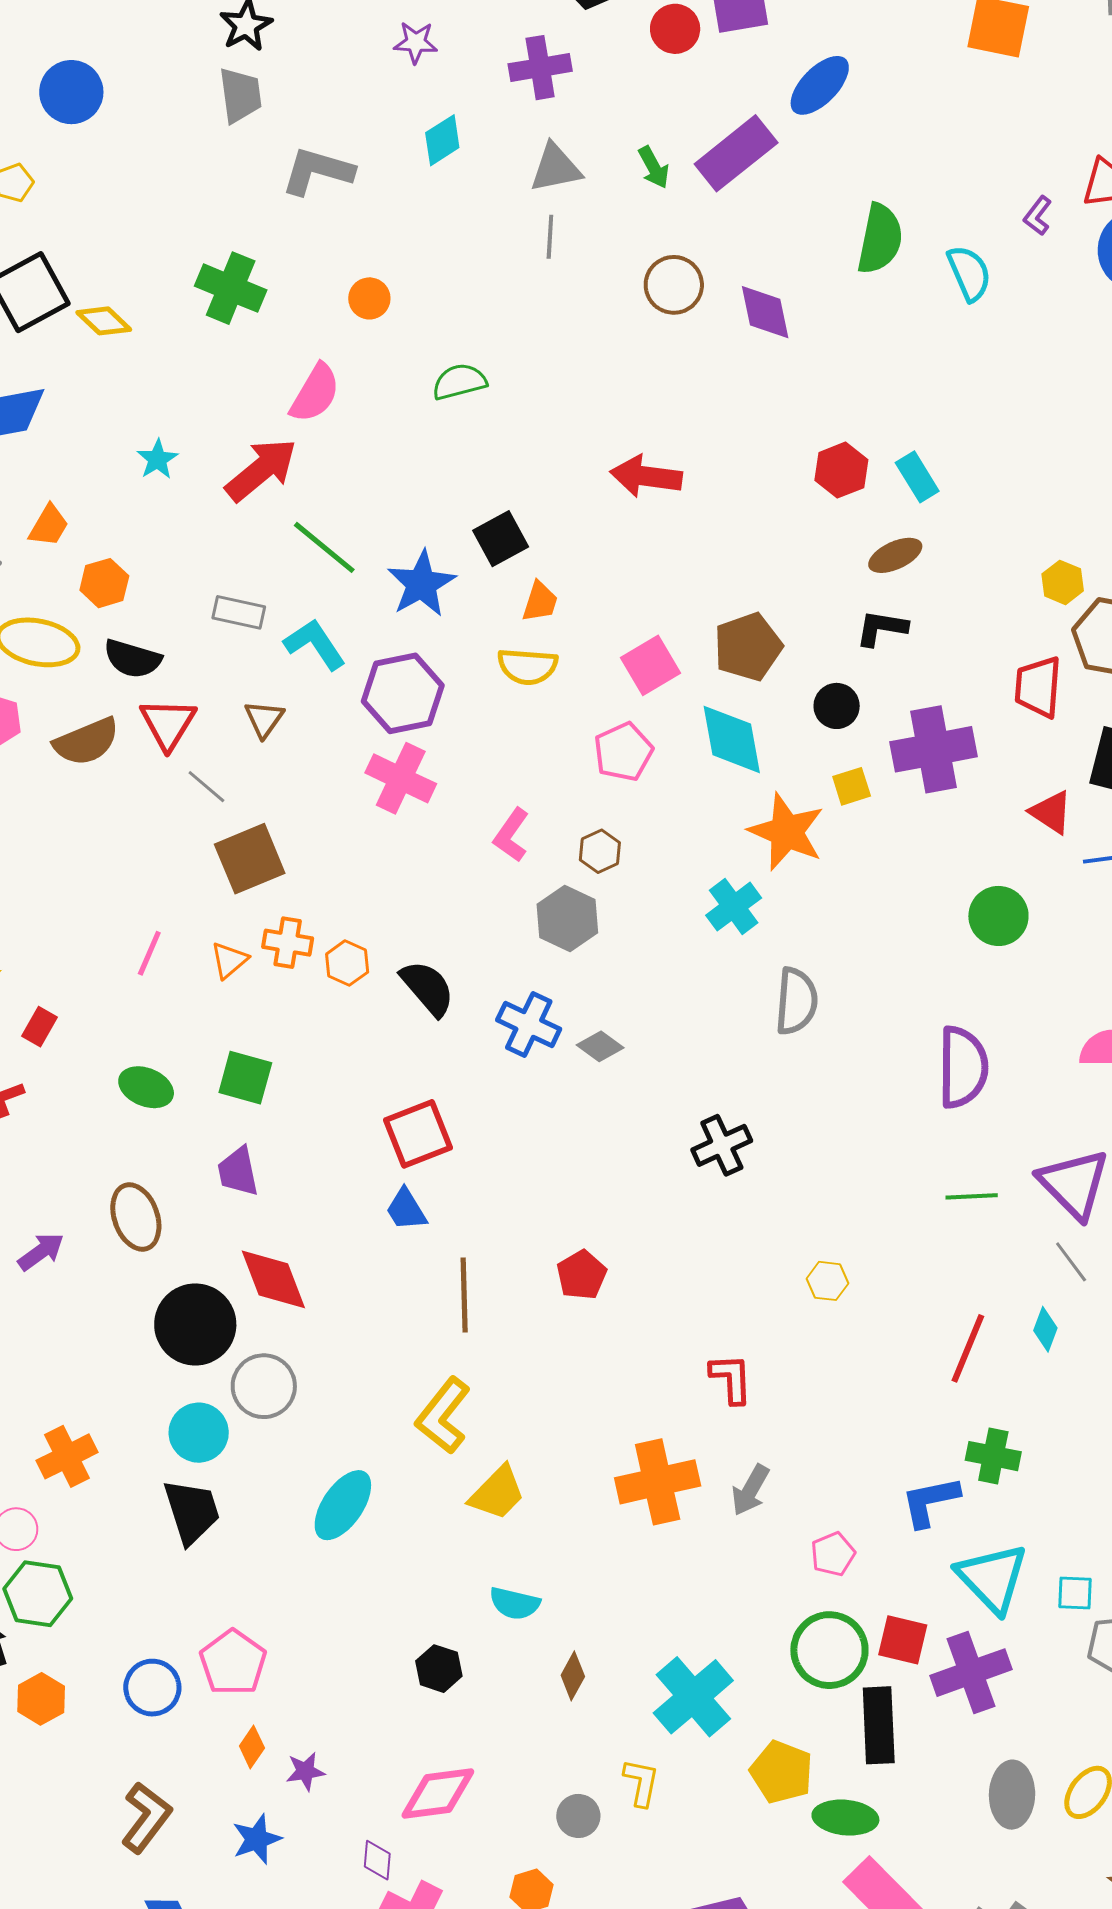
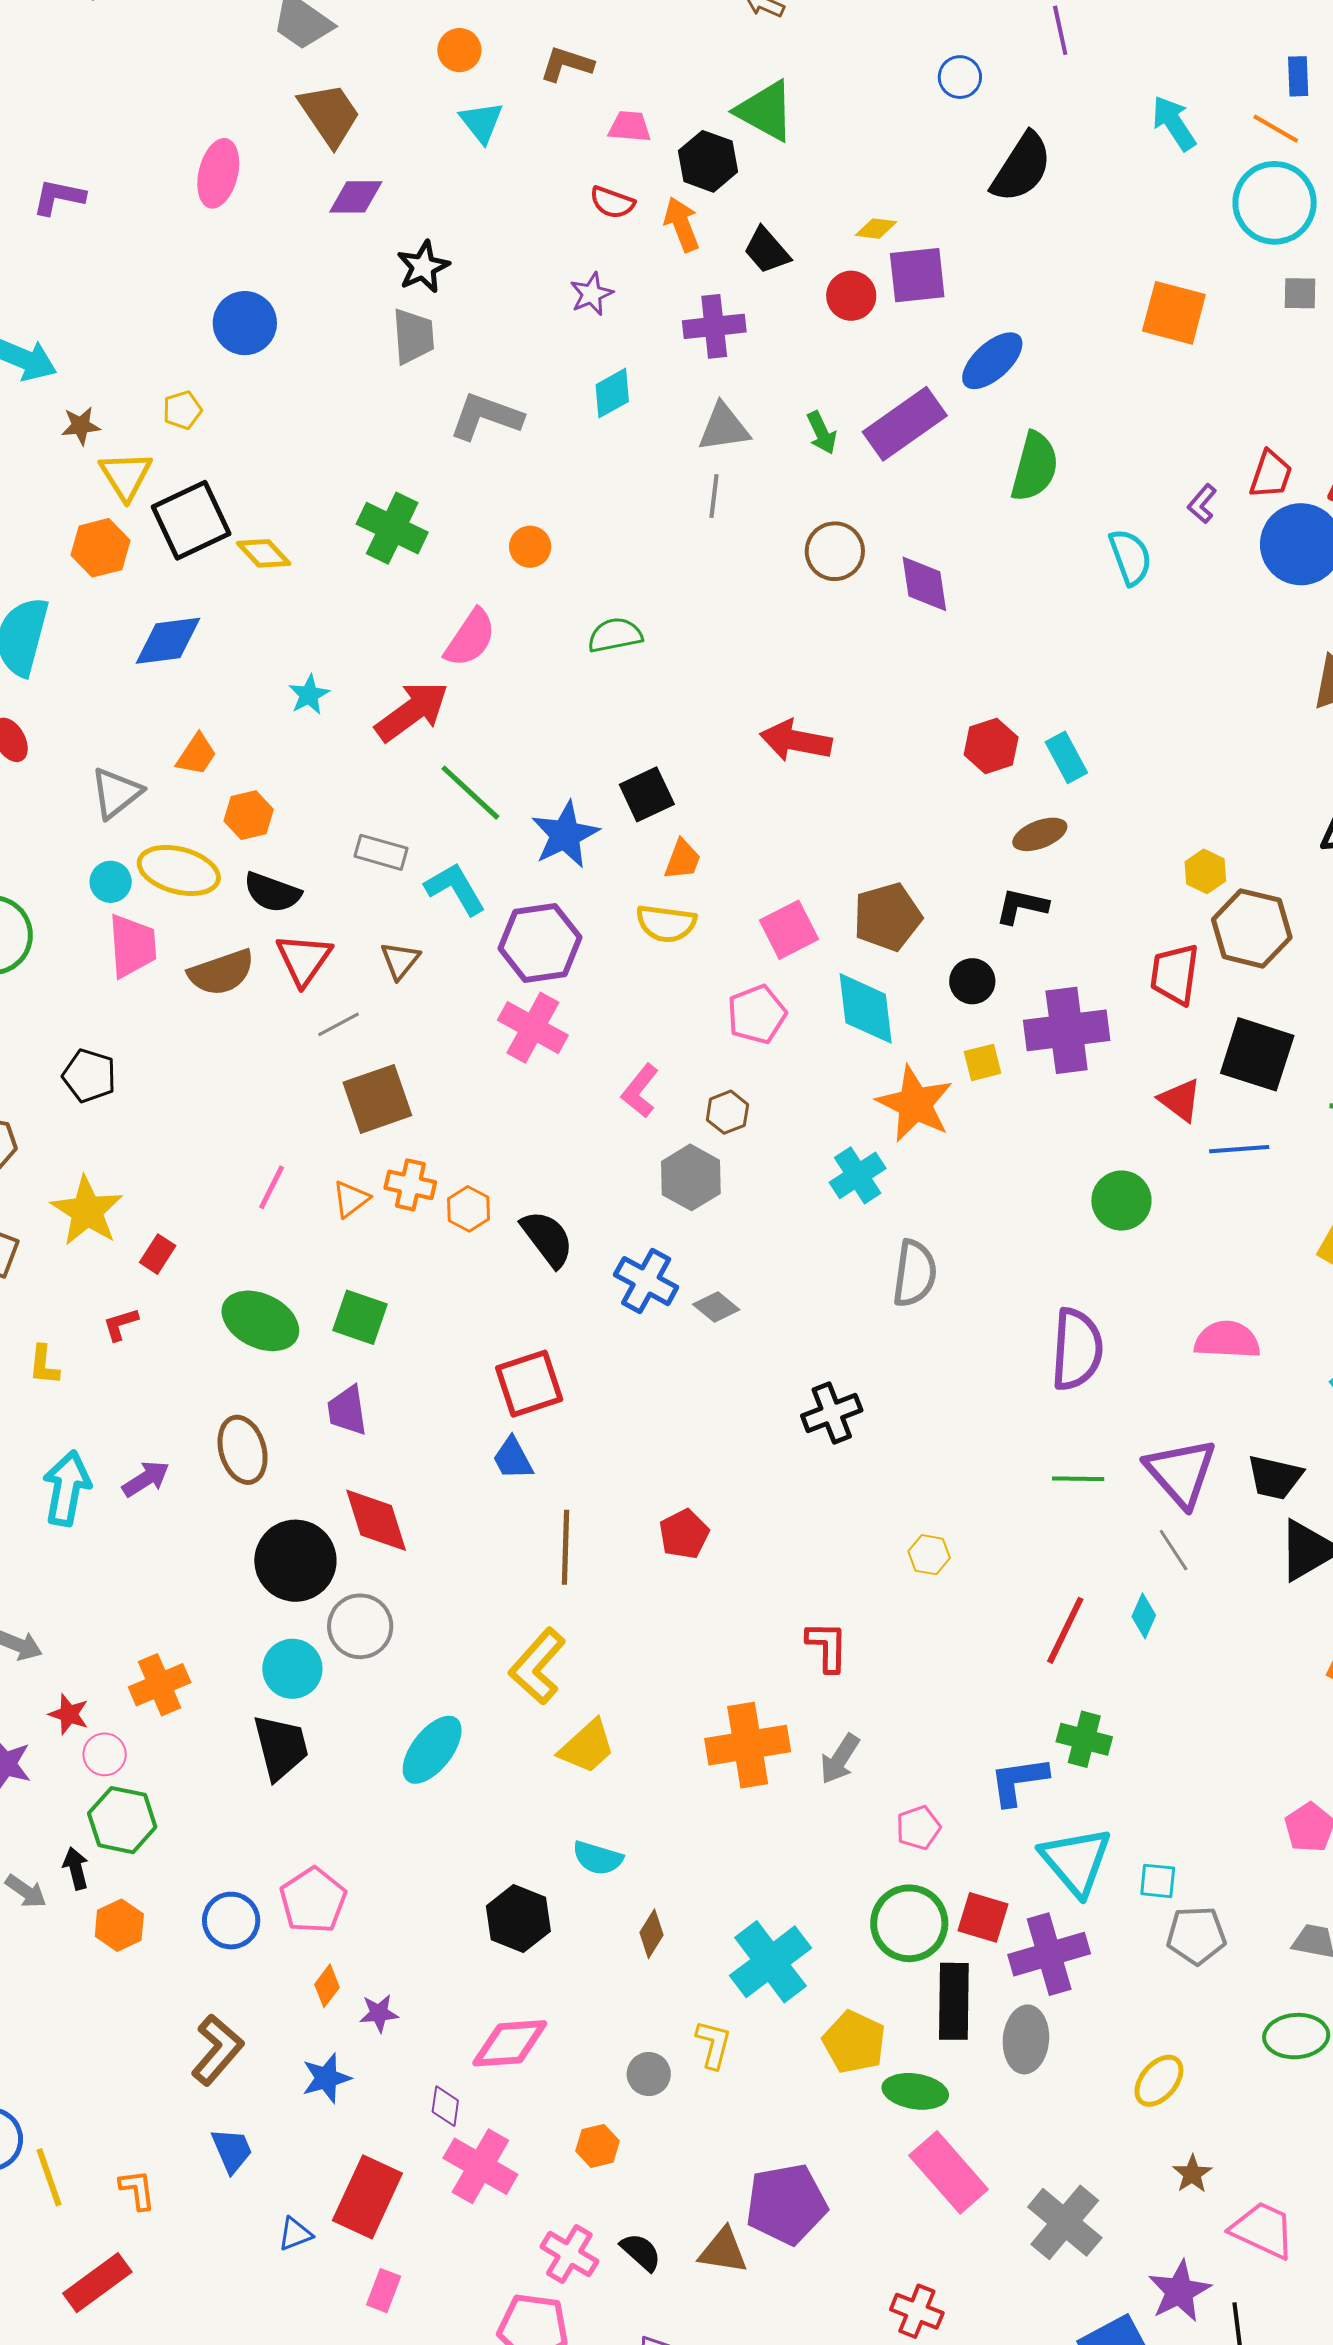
purple star: (416, 42) -> (591, 294), turned -30
green semicircle: (880, 239) -> (1035, 467), moved
gray line: (206, 787) -> (338, 1024), turned -72
green ellipse: (146, 1087) -> (260, 1321), size x1.4
black hexagon: (439, 1669) -> (518, 1919), size x1.4
gray ellipse: (1012, 1795) -> (1026, 2039), moved

